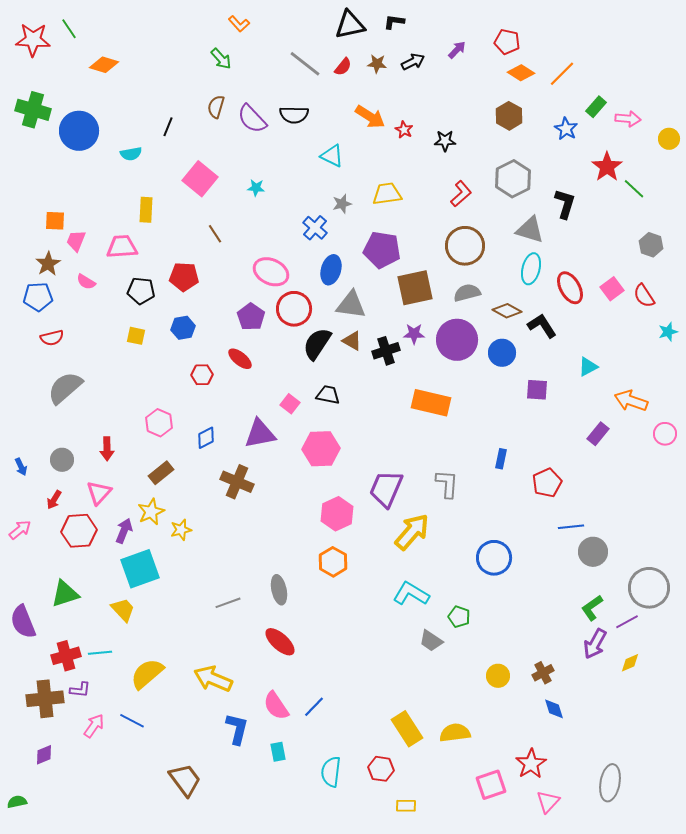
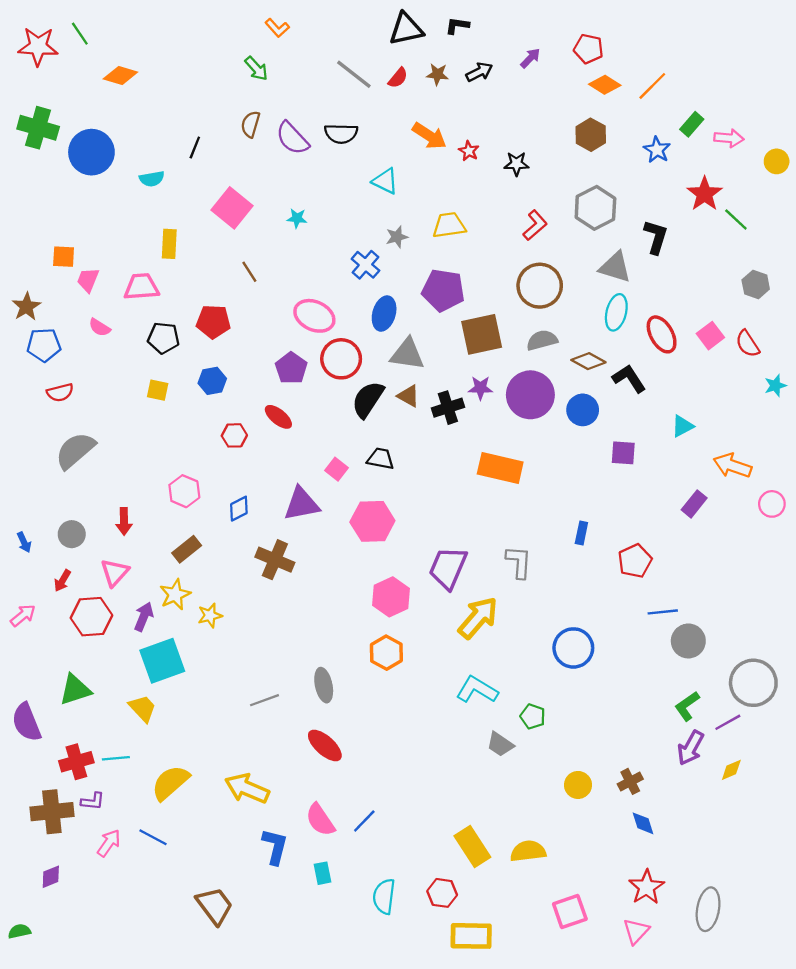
brown star: (48, 264) -> (26, 307), moved
red star: (531, 764) -> (646, 887), moved
yellow rectangle: (406, 806) -> (471, 936), size x1.8

